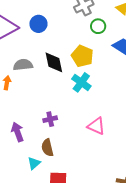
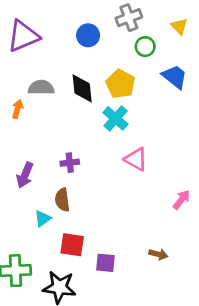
blue circle: (38, 24) -> (88, 35), moved
pink triangle: (96, 126) -> (136, 159), moved
purple arrow: (17, 132) -> (25, 175), turned -144

